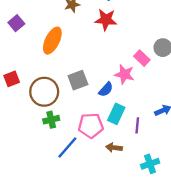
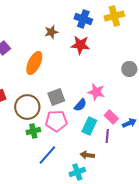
pink rectangle: (142, 58) -> (111, 117), moved
pink pentagon: (91, 125) -> (56, 121), moved
cyan cross: (150, 164) -> (77, 172), moved

